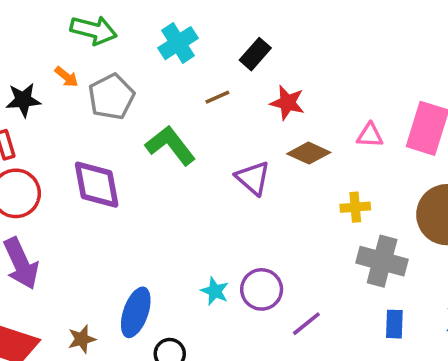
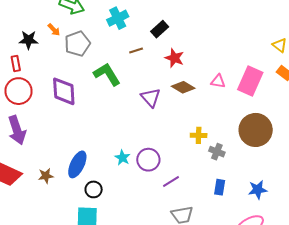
yellow cross: (355, 207) -> (199, 135), moved
gray cross: (382, 261) -> (217, 152), size x0.6

